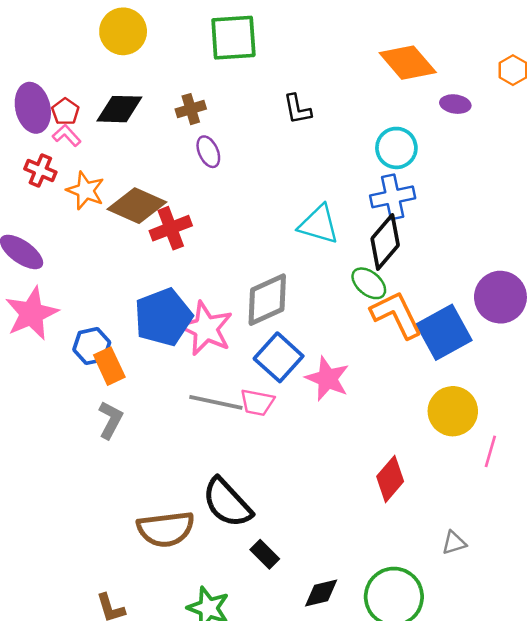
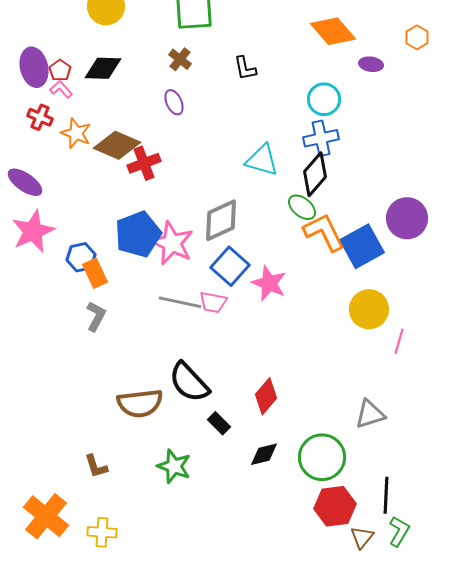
brown cross: (191, 109) -> (180, 59), moved, turned -35
red diamond: (390, 479) -> (266, 396), moved
gray triangle: (454, 543) -> (370, 414), size x1.5

